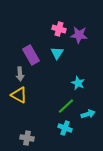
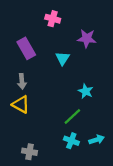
pink cross: (59, 29) -> (53, 19), moved
purple rectangle: (31, 55) -> (26, 48), moved
cyan arrow: (88, 114) -> (97, 140), moved

